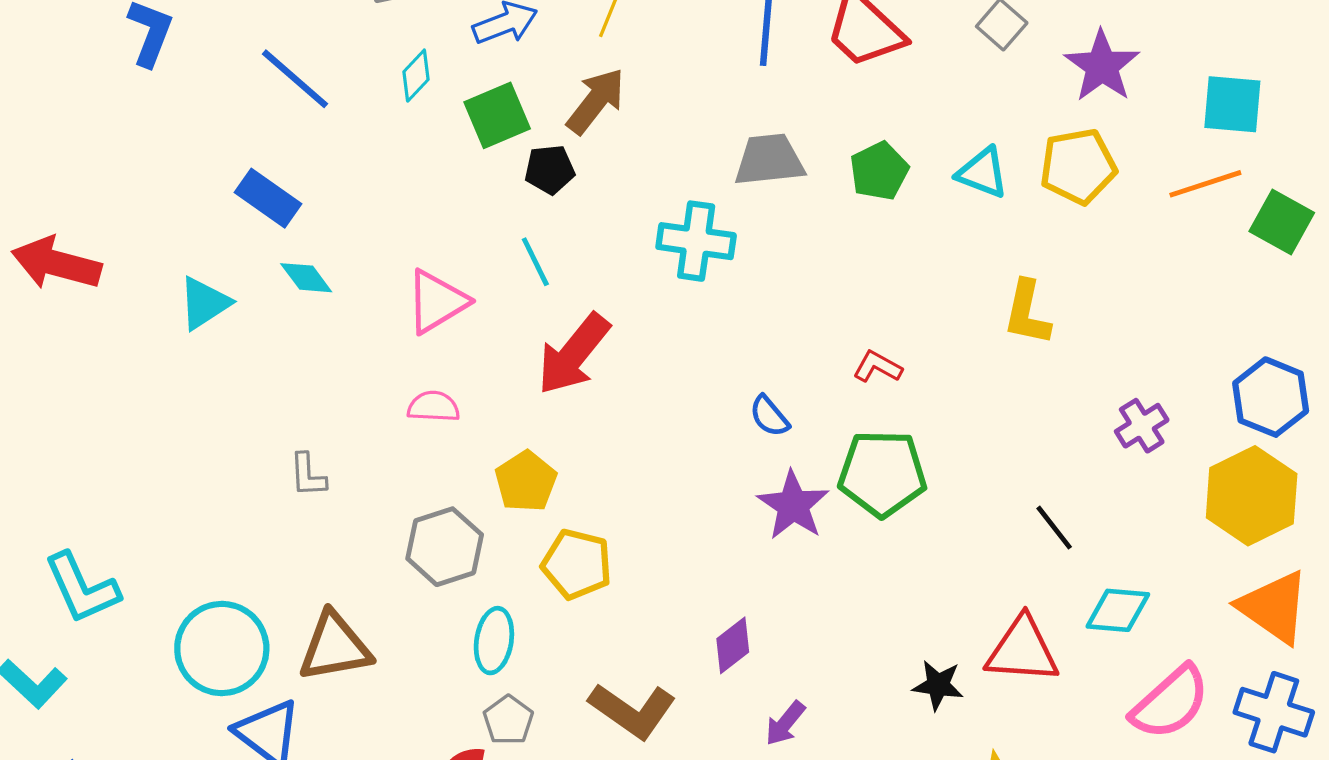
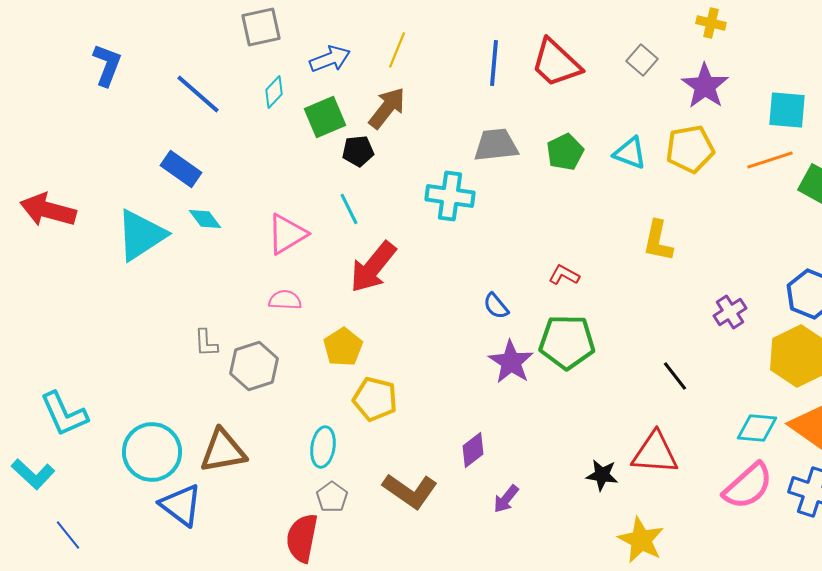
cyan triangle: (204, 303) -> (141, 235), size x1.5
gray hexagon: (445, 547) -> (254, 366), moved
cyan diamond: (1118, 610) -> (757, 428), moved

